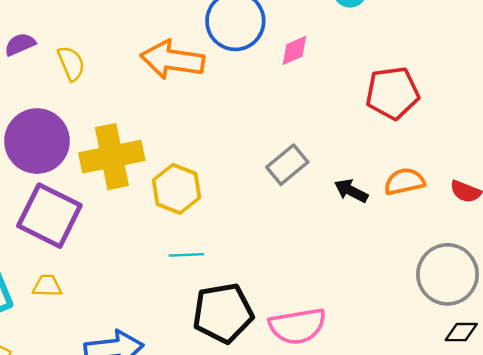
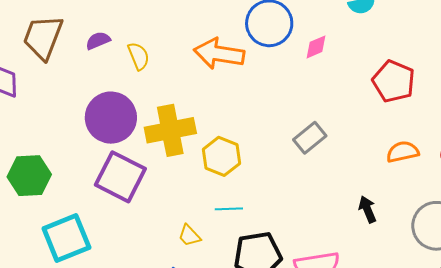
red pentagon: (392, 93) -> (394, 81), turned 30
black arrow: (351, 191) -> (367, 209), moved, turned 40
yellow trapezoid: (47, 286) -> (189, 236), moved, turned -135

